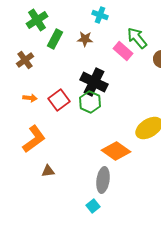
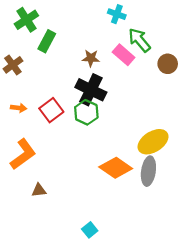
cyan cross: (100, 15) -> (117, 14), moved
brown star: (85, 39) -> (91, 58), moved
gray ellipse: (103, 180) -> (148, 171), moved

